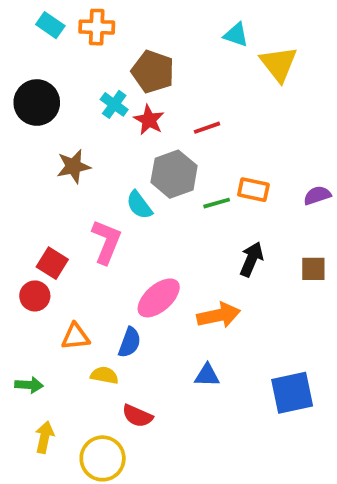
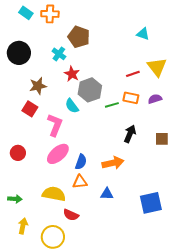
cyan triangle: (236, 35) -> (143, 34), moved
yellow triangle: (279, 64) -> (157, 67), moved
red star: (149, 120) -> (72, 74), moved
red line: (207, 128) -> (133, 74), moved
purple semicircle: (317, 195) -> (155, 99), moved
red square: (52, 263) -> (30, 109), moved
pink ellipse: (159, 298) -> (58, 154), moved
orange triangle: (75, 337) -> (80, 182), moved
blue semicircle: (130, 342) -> (81, 162), moved
yellow semicircle: (104, 375) -> (54, 194), size x1.6

